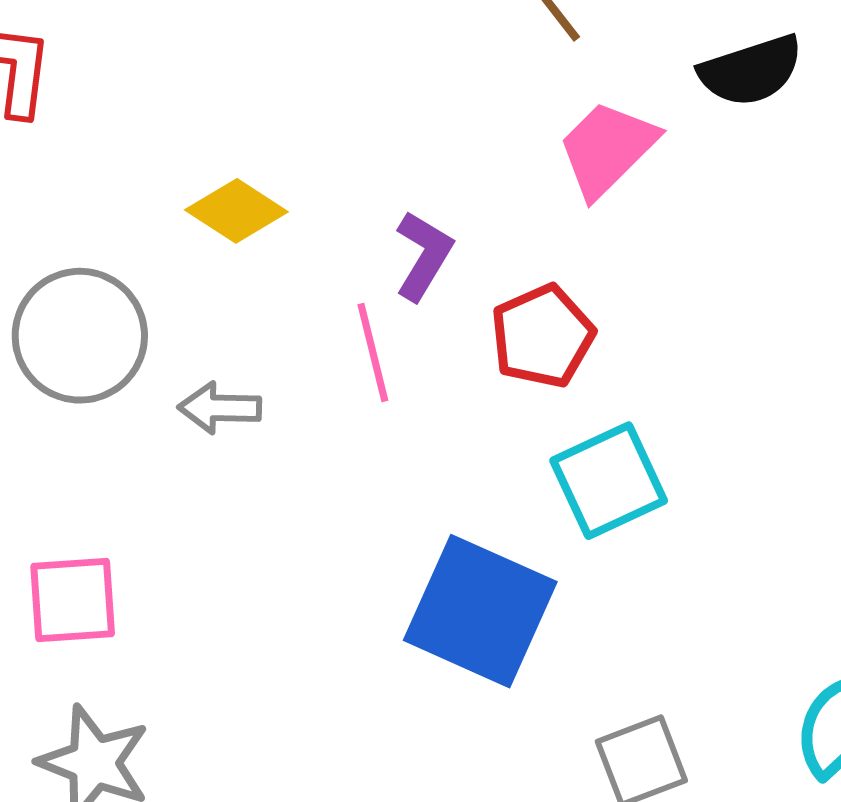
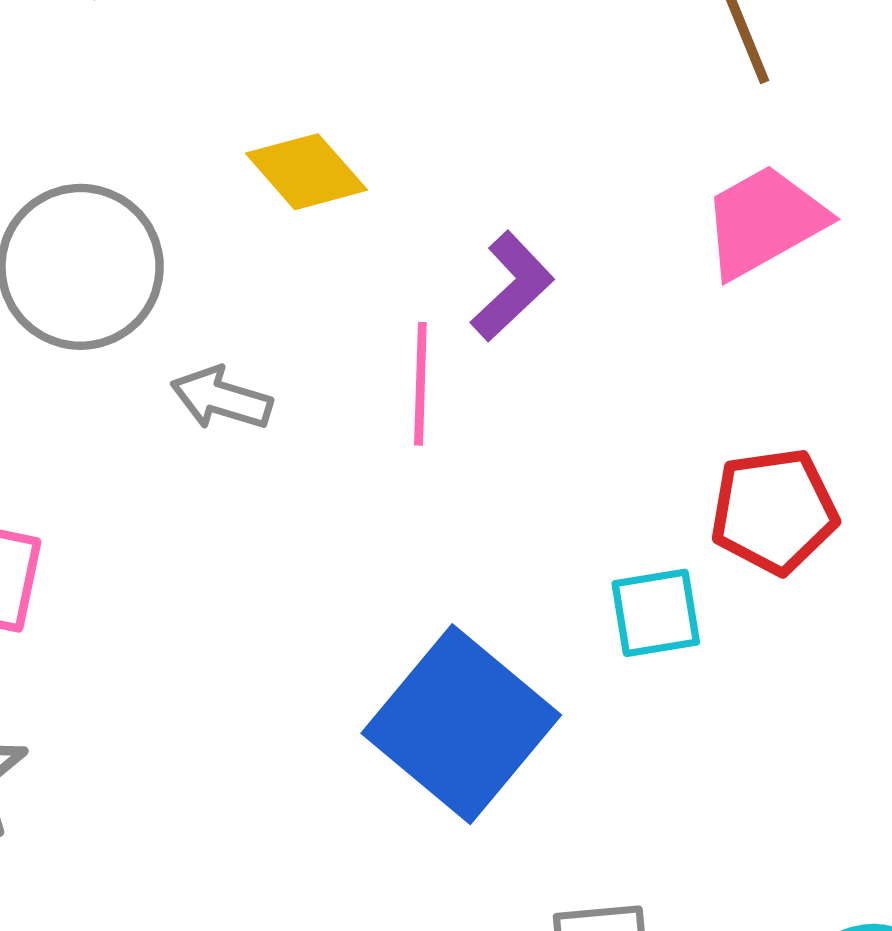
red pentagon: (542, 336) -> (774, 511), moved
cyan square: (609, 481) -> (656, 613), size x0.7

